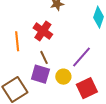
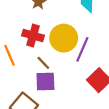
yellow circle: (63, 77) -> (64, 38), moved, size x1.6

